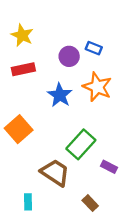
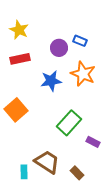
blue star: (60, 95) -> (51, 81), turned 30
brown trapezoid: (55, 173) -> (47, 162), moved

